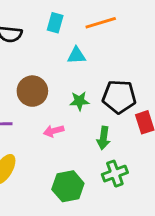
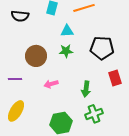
black pentagon: (119, 97) -> (102, 48), moved
green star: (79, 101) -> (66, 51), moved

